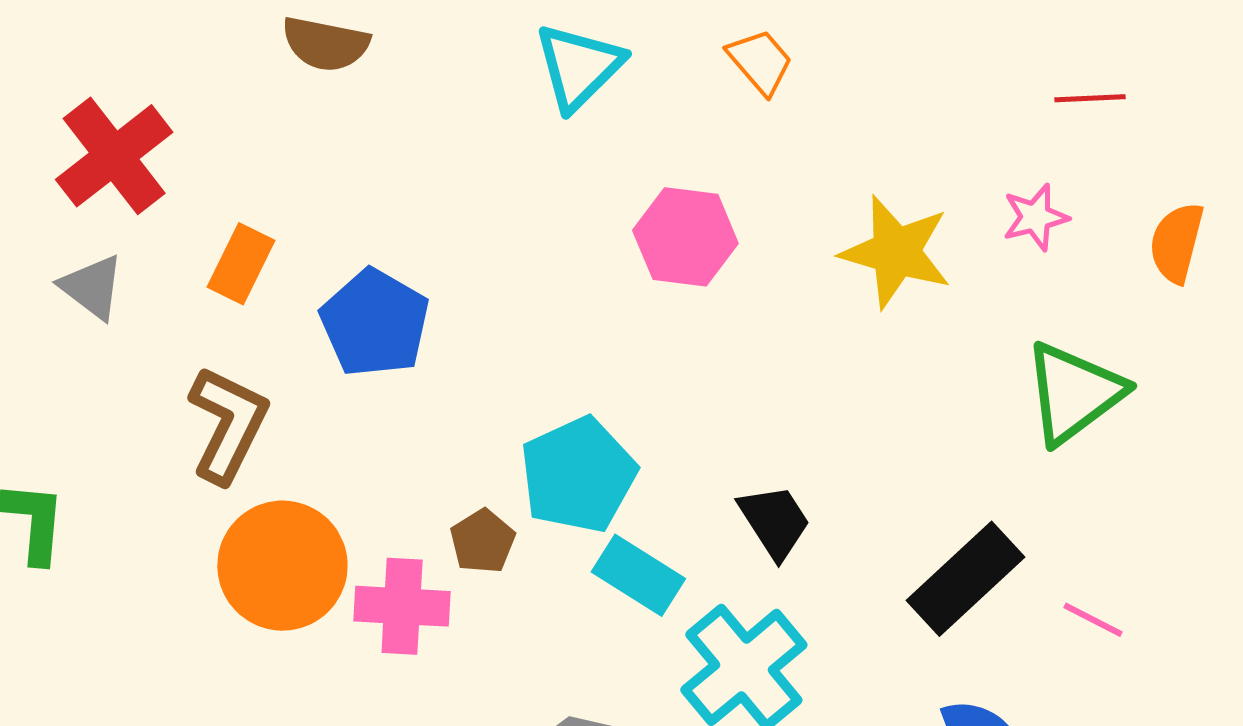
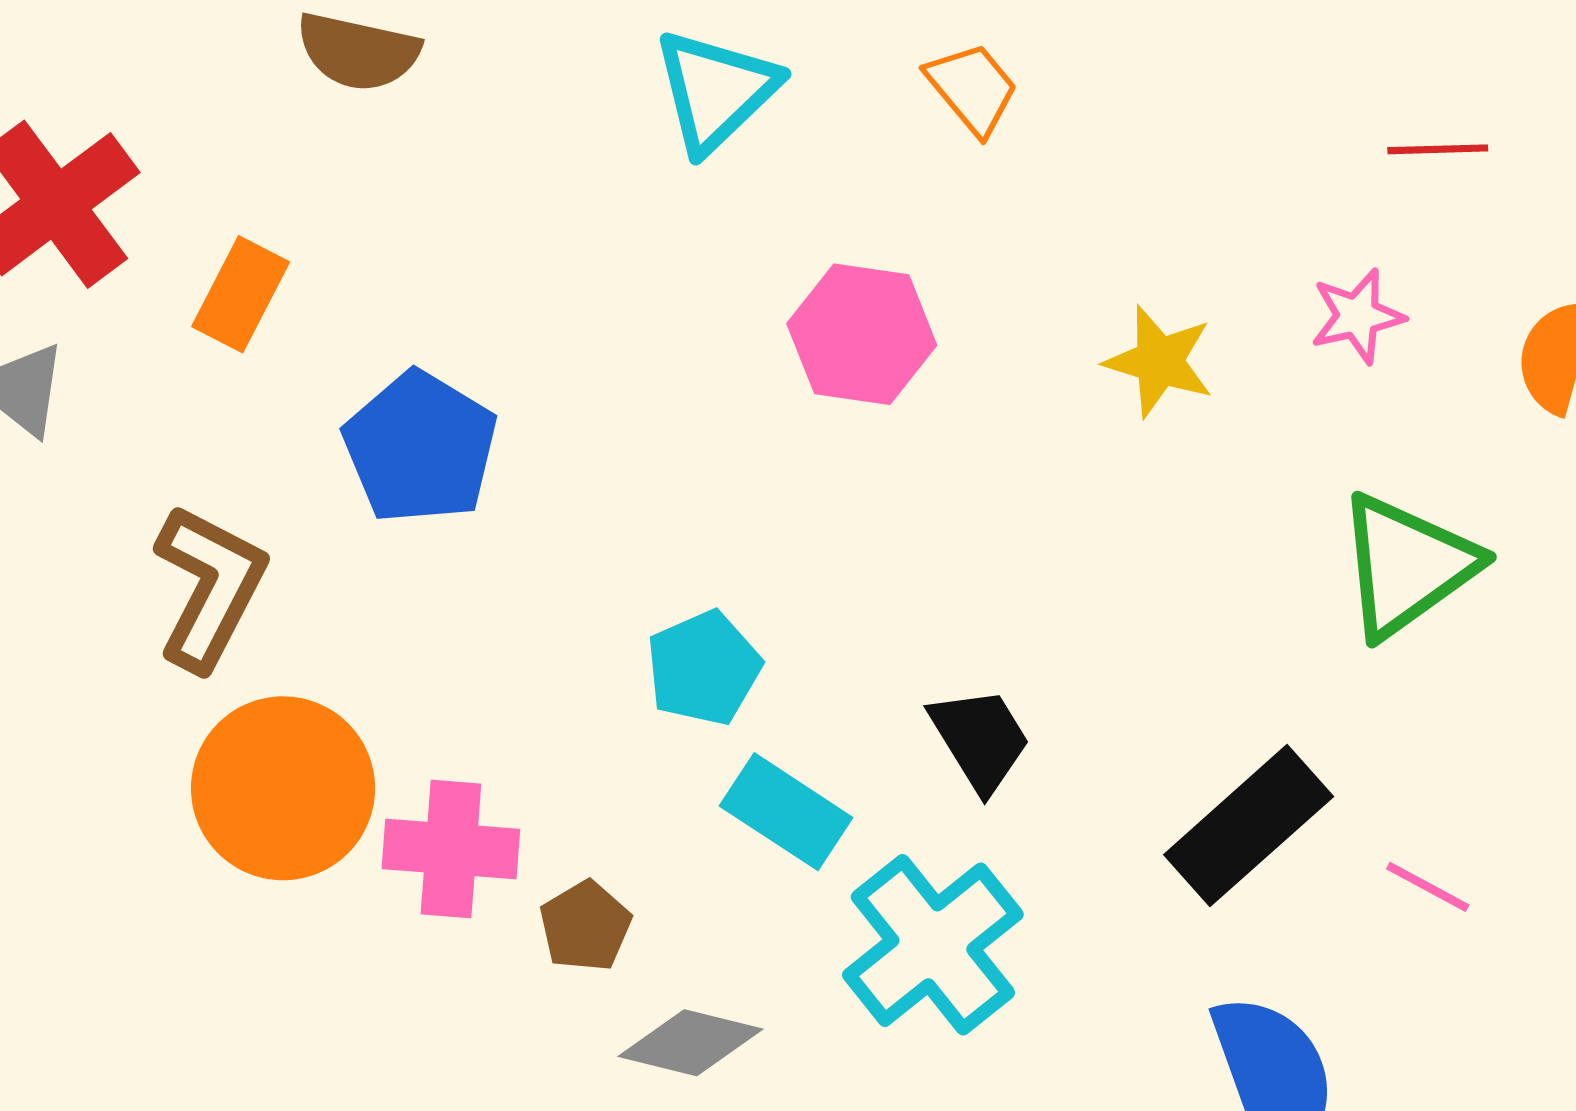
yellow star: (896, 252) -> (1159, 361), size x0.7
orange rectangle: (241, 264) -> (241, 294), moved
cyan pentagon: (578, 475) -> (704, 668), size x0.7
brown pentagon: (483, 541) -> (585, 926), moved

